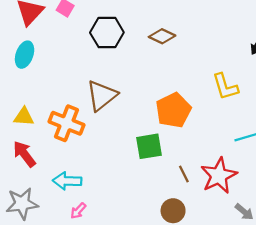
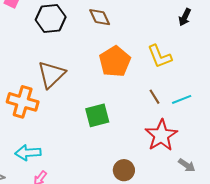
brown diamond: (162, 36) -> (100, 17), turned 45
orange pentagon: (173, 110) -> (115, 62), moved
brown line: (184, 174) -> (154, 97), moved

